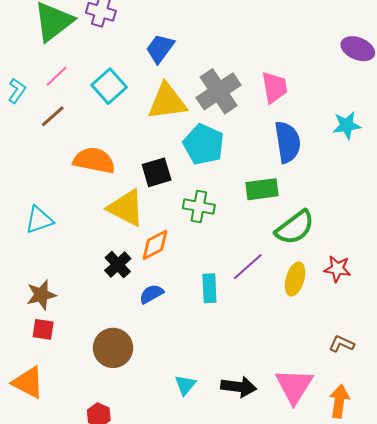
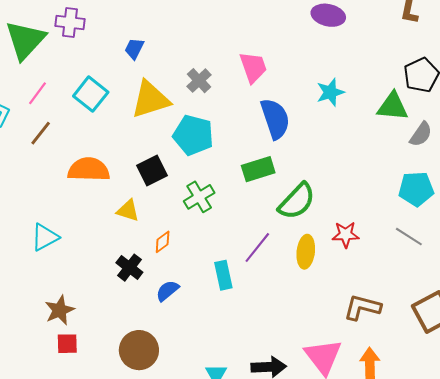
blue trapezoid: (160, 48) -> (134, 49), size x0.7
gray cross: (219, 91) -> (199, 81), size x0.6
green cross: (199, 207) -> (199, 197), turned -32
yellow triangle: (126, 208) -> (128, 211), size x0.6
orange diamond: (155, 245) -> (163, 242), size x0.7
brown L-shape: (342, 344) -> (362, 307), size x1.5

